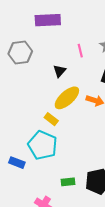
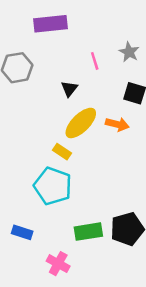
blue rectangle: (17, 163) -> (22, 232), moved
green rectangle: (68, 182) -> (88, 232), size x1.5

